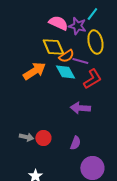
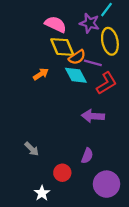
pink semicircle: (58, 23) -> (56, 24), moved
orange arrow: (34, 71) -> (41, 74), size x0.6
gray arrow: (26, 137) -> (32, 149), turned 32
red circle: (43, 138) -> (62, 173), moved

